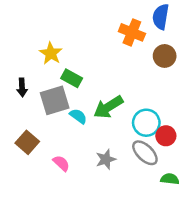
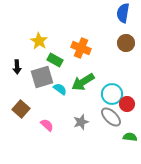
orange cross: (132, 32) -> (81, 48), moved

